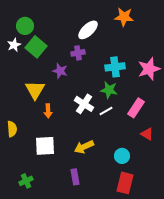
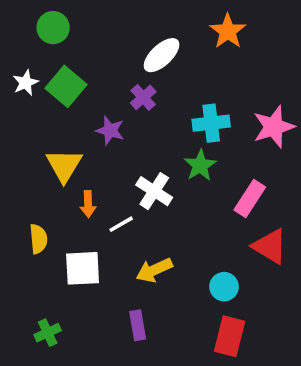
orange star: (124, 17) -> (228, 31), turned 30
green circle: (25, 26) -> (53, 28), moved
purple cross: (78, 53) -> (143, 97), turned -32
green star: (109, 90) -> (200, 165), turned 30
white line: (106, 111) -> (121, 224), moved
yellow semicircle: (12, 129) -> (38, 239), moved
red triangle: (147, 134) -> (270, 246), size x1.5

